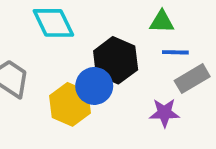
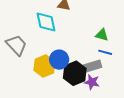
black hexagon: (116, 60) -> (75, 73), moved
gray rectangle: (192, 79) -> (93, 66), moved

